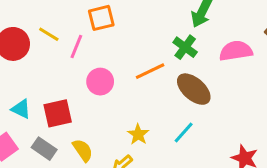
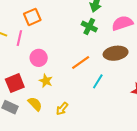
orange line: (150, 71) -> (81, 62), moved
brown ellipse: (194, 89) -> (116, 53), moved, turned -40
yellow star: (138, 134) -> (46, 81), moved

